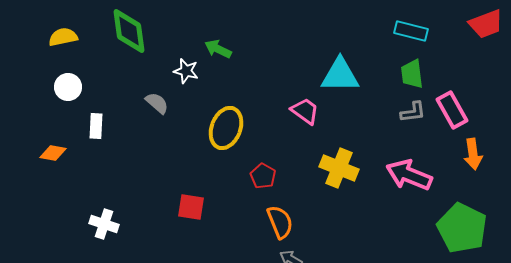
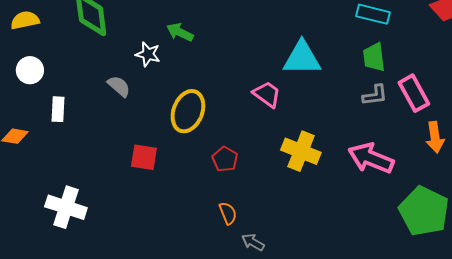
red square: (191, 207) -> (144, 157), moved
orange semicircle: (280, 222) -> (228, 213), moved, size x0.7
white cross: (104, 224) -> (66, 207), size x1.4

